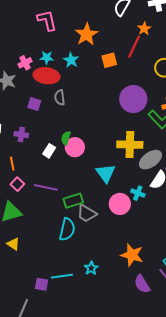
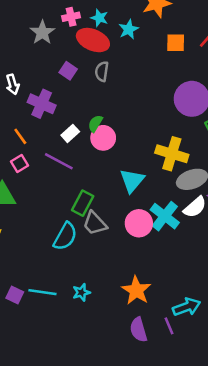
purple cross: (21, 135) -> (42, 104), size x1.5
orange line: (12, 164) -> (20, 136), turned -40
purple line: (46, 187) -> (59, 161), moved
cyan cross: (138, 193) -> (165, 216), size x1.6
green rectangle: (73, 201) -> (83, 203), turned -60

